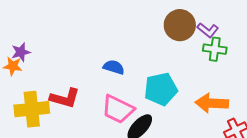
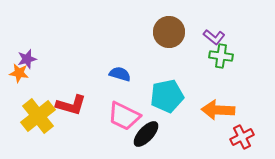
brown circle: (180, 25) -> (169, 32), moved
yellow cross: (32, 109) -> (38, 116), turned -32

